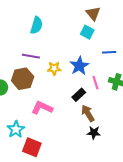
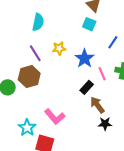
blue line: (109, 52) -> (113, 42), turned -48
purple line: (31, 56) -> (35, 53), turned 54
yellow star: (54, 68) -> (59, 48), moved
pink L-shape: (42, 108) -> (55, 117), moved, turned -150

